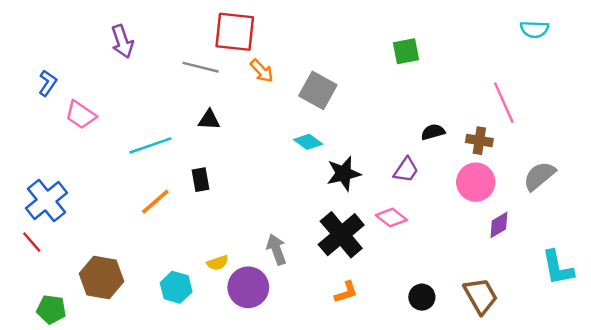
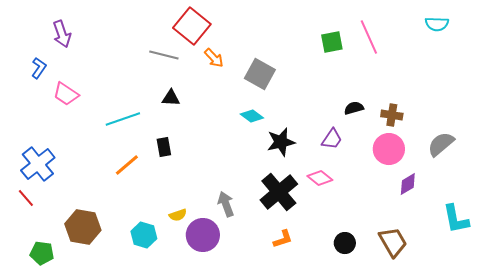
red square: (235, 32) -> (192, 26), turned 33
purple arrow: (122, 41) -> (62, 34), moved
pink line: (504, 103) -> (369, 37), moved

